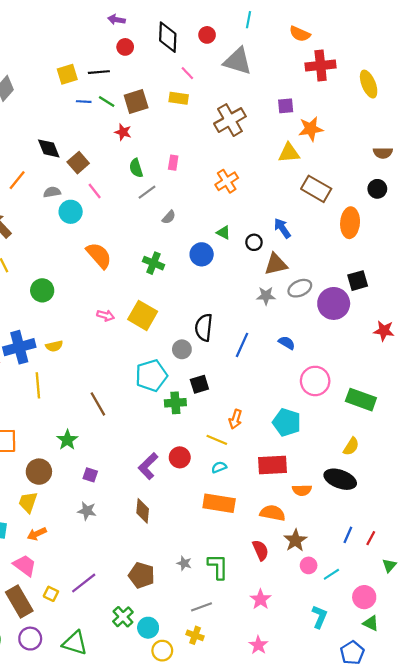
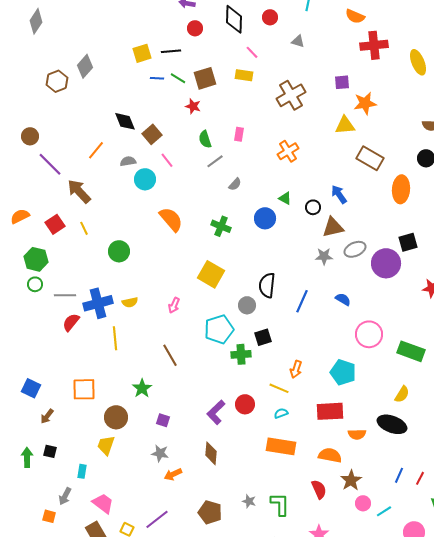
gray triangle: (238, 61) -> (298, 41), size x0.5
pink arrow: (106, 315) -> (174, 305), moved, turned 98
orange arrow: (37, 534) -> (173, 474), moved

